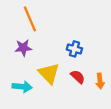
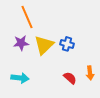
yellow triangle: (49, 73) -> (44, 45), moved, turned 30
red semicircle: (78, 77) -> (70, 78), moved

